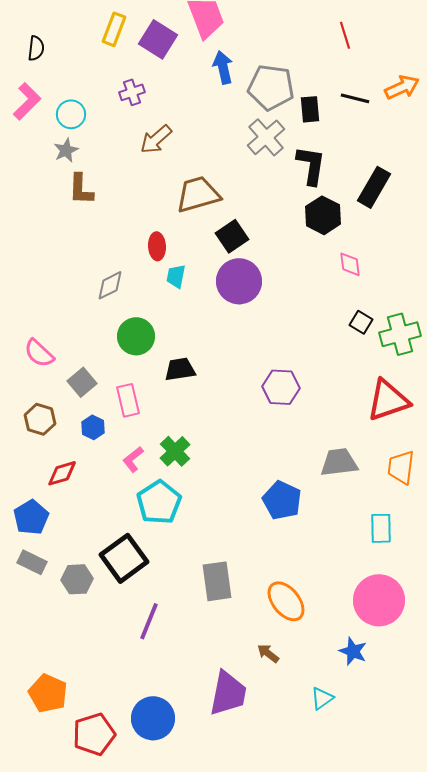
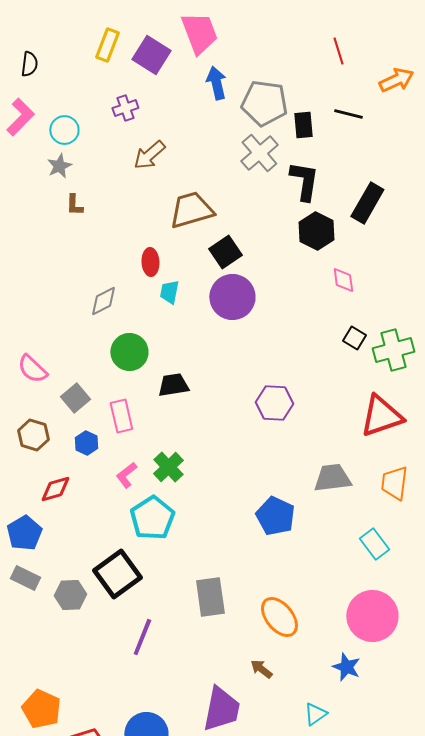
orange arrow: (402, 87) -> (396, 80), moved
brown L-shape: (81, 189) -> (74, 205), size x0.7
cyan rectangle: (381, 528) -> (374, 544), turned -36

